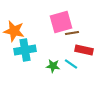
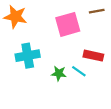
orange star: (14, 31) -> (15, 17), moved
brown line: (72, 33) -> (97, 11), moved

